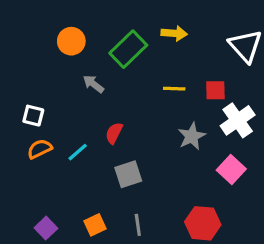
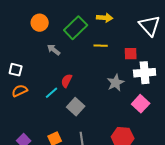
yellow line: (174, 89) -> (101, 46), moved
white cross: (238, 120) -> (145, 73), turned 30
cyan line: (78, 152) -> (52, 93), moved
gray square: (128, 174) -> (76, 107), turned -30

